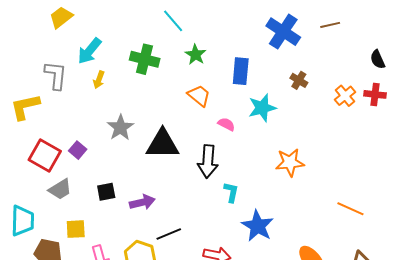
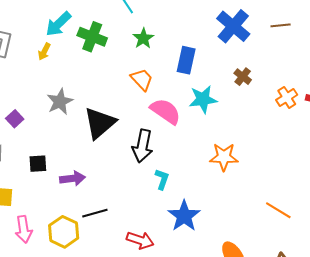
cyan arrow: (89, 51) -> (58, 24), moved
pink semicircle: (226, 124) -> (165, 111), size x1.8
black triangle: (163, 144) -> (100, 123), turned -48

